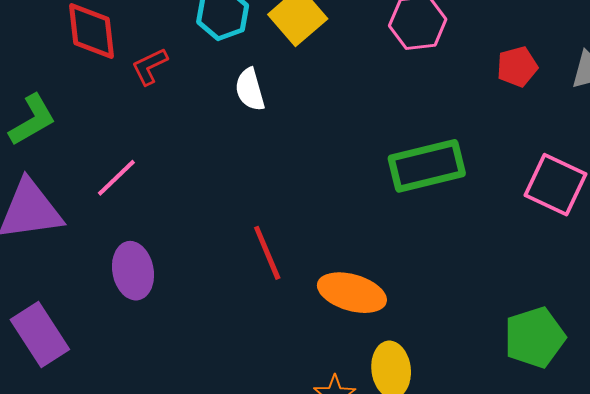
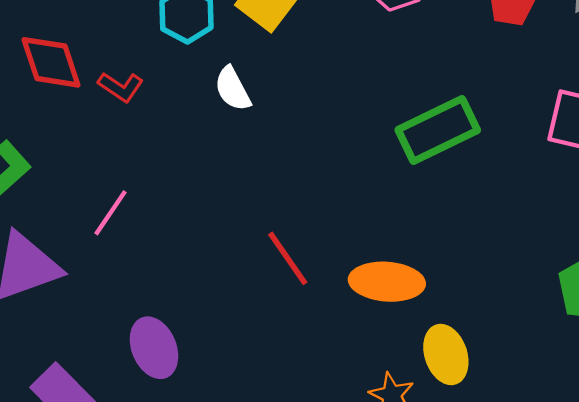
red L-shape: (150, 66) -> (121, 87), turned -108
purple ellipse: (133, 271) -> (154, 348), moved

